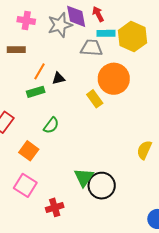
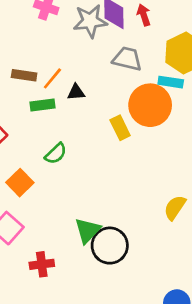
cyan rectangle: (106, 33) -> (171, 82), moved
brown rectangle: (16, 50) -> (24, 75), moved

